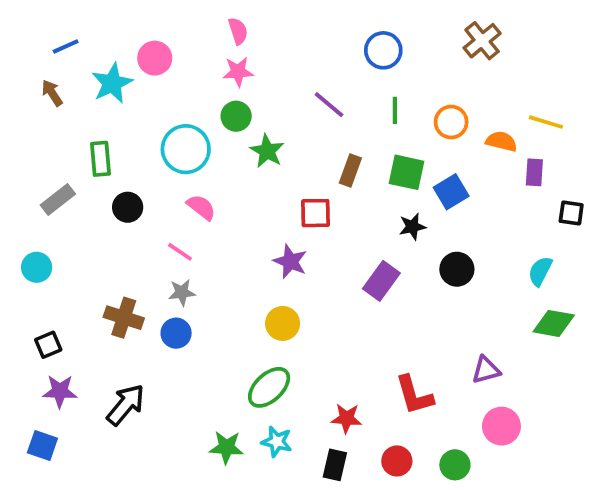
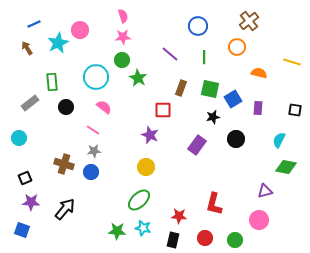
orange circle: (451, 122) -> (237, 47), moved
yellow line: (546, 122) -> (292, 62), moved
purple rectangle: (534, 172) -> (258, 108), moved
purple triangle: (486, 370) -> (265, 191), moved
red L-shape: (414, 395) -> (214, 204), turned 30

